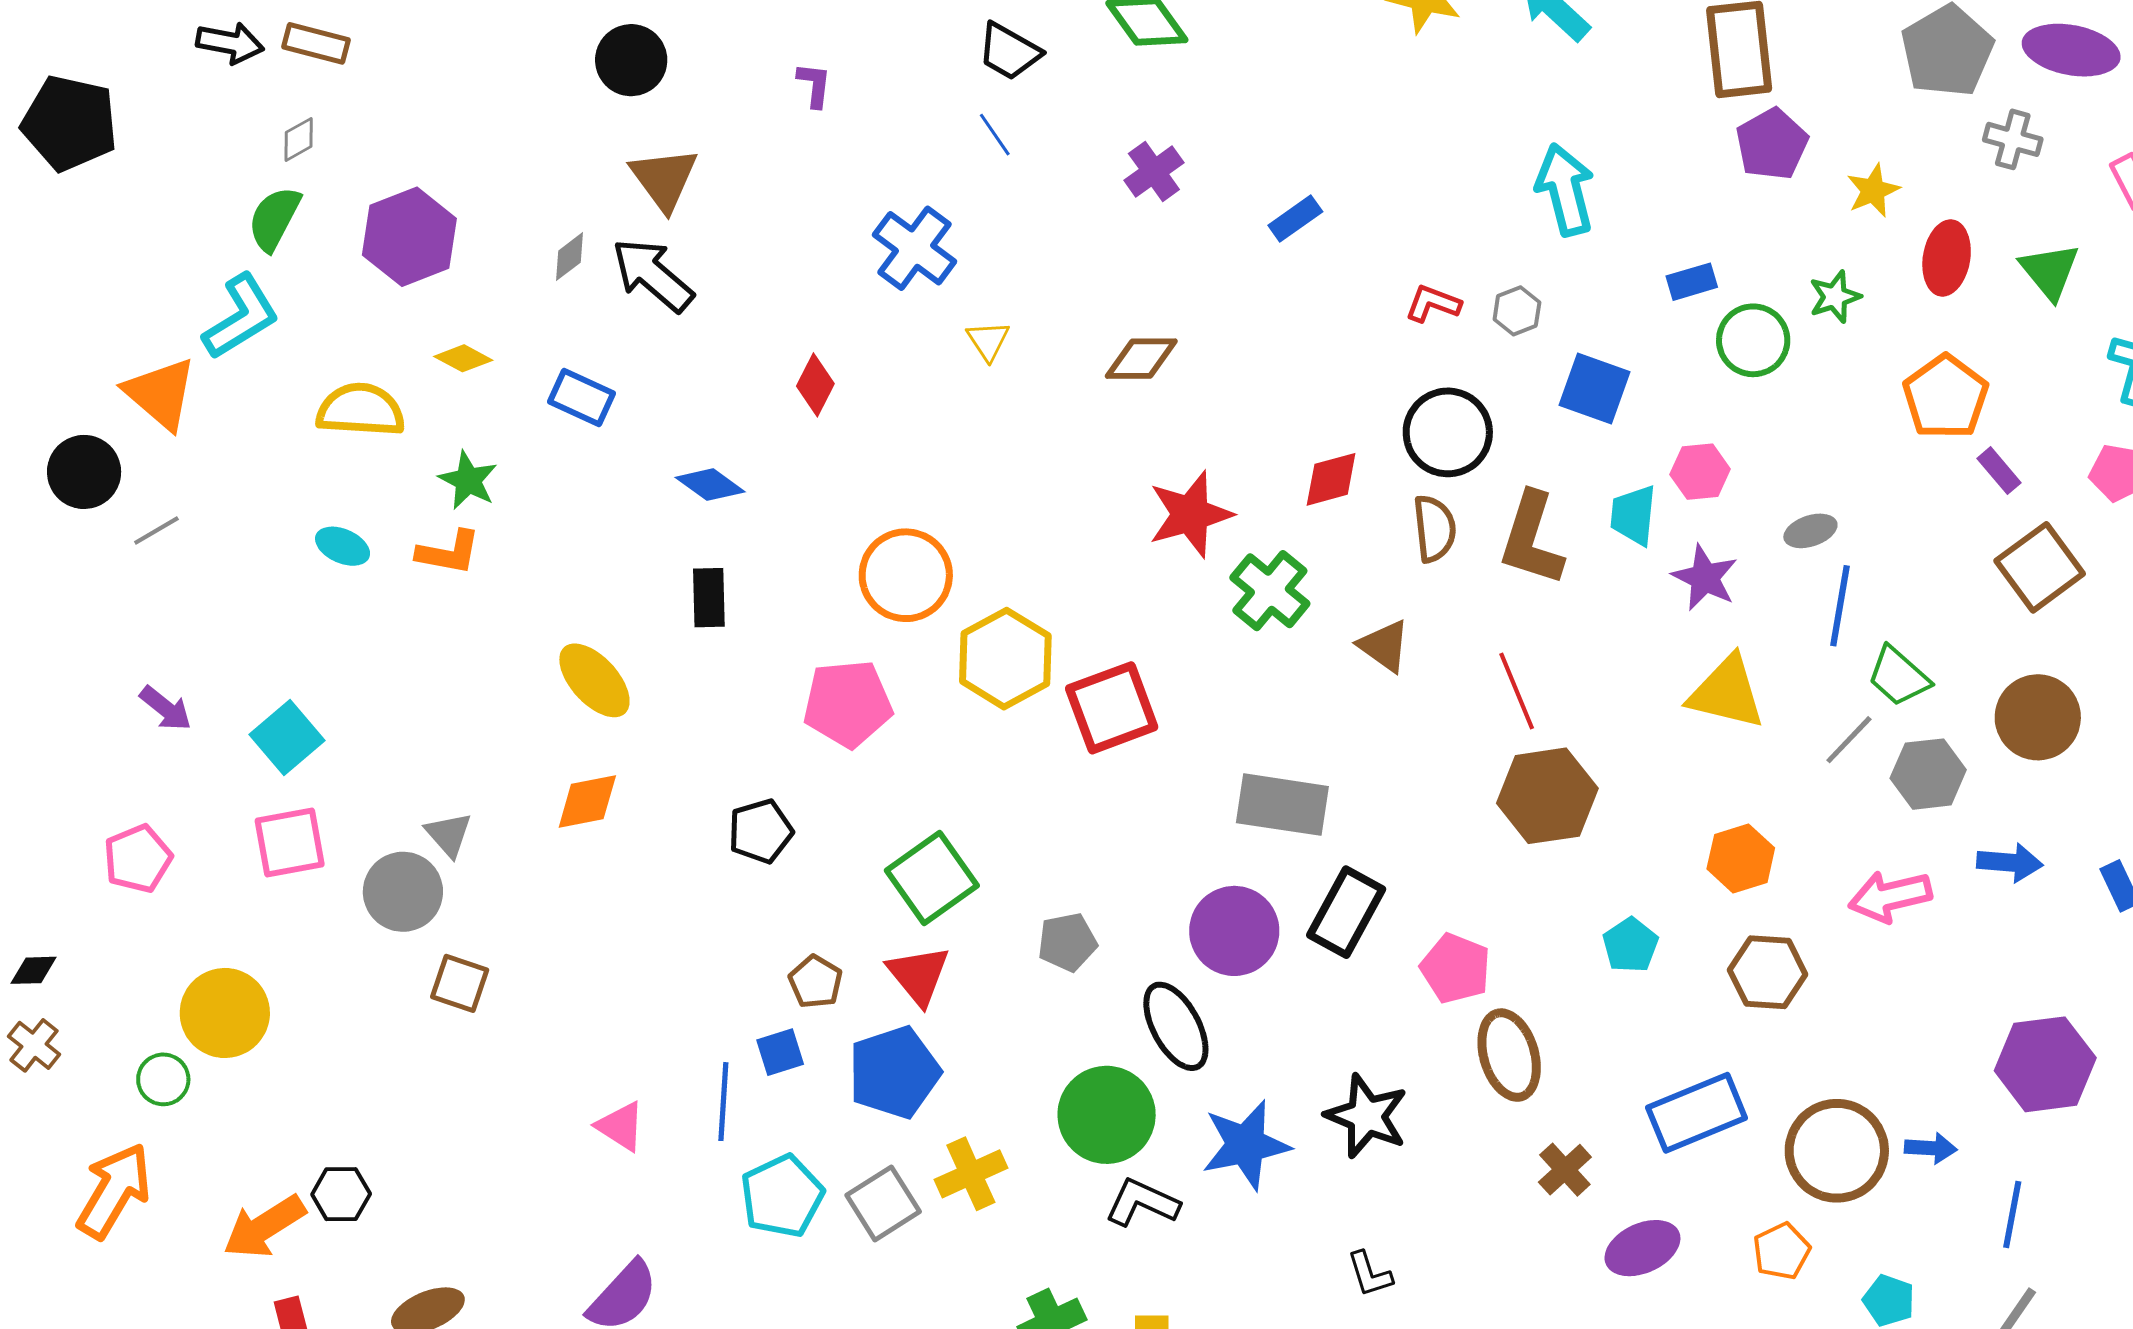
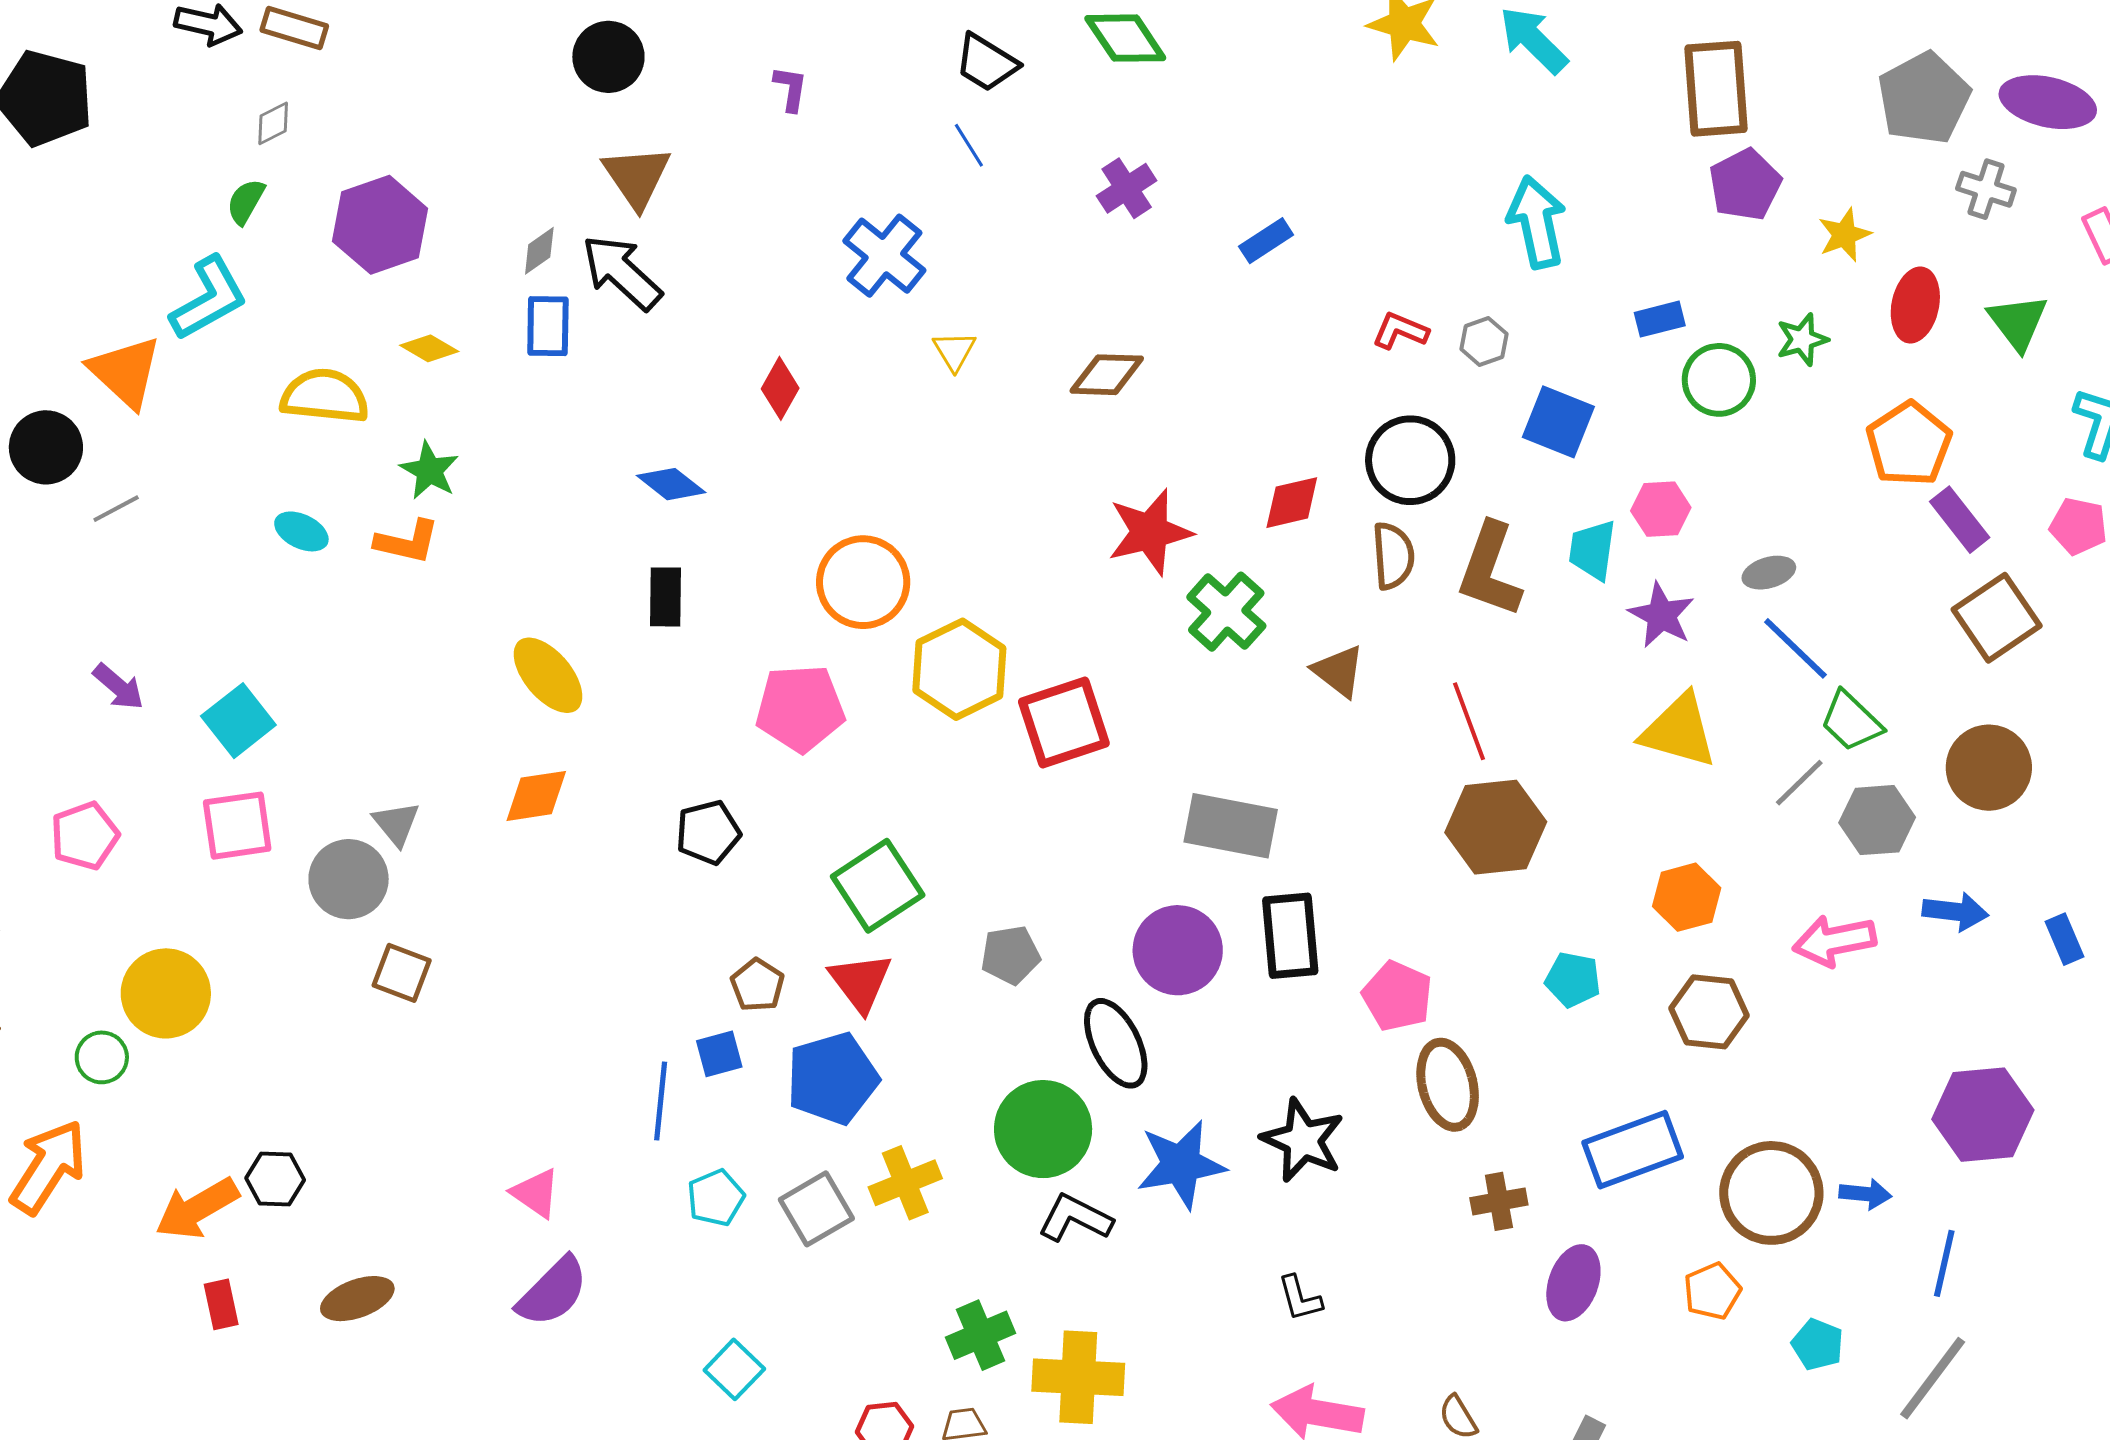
green semicircle: (274, 219) -> (246, 202), size x0.7
blue rectangle: (582, 397) -> (548, 326), moved, turned 64
purple rectangle: (1999, 471) -> (1960, 520), size x1.4
blue line: (1840, 606) -> (1795, 648), turned -58
black rectangle: (1346, 912) -> (1290, 936), turned -36
cyan pentagon: (1630, 945) -> (1573, 980), turned -30
pink triangle: (621, 1126) -> (536, 1193), moved
brown cross: (1565, 1170) -> (1499, 1201), turned 30
cyan pentagon: (782, 1196) -> (716, 1198), size x0.7
purple ellipse: (1642, 1248) -> (1573, 1283), turned -48

